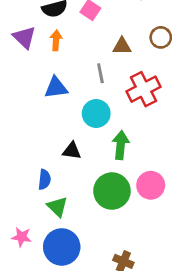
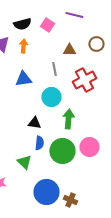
blue semicircle: (44, 180) -> (39, 143), moved
blue circle: (62, 247) -> (46, 192), moved

